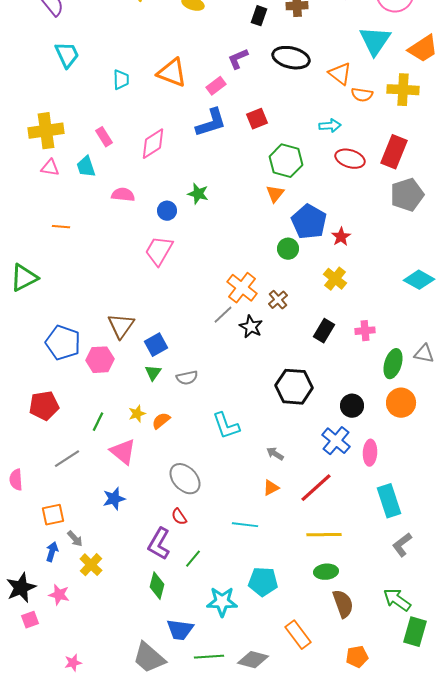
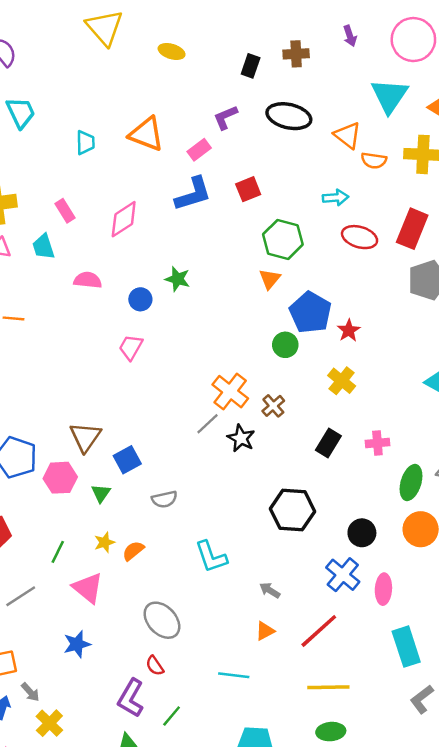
pink trapezoid: (159, 251) -> (131, 347), size x0.7
green triangle: (153, 373) -> (101, 493), moved

